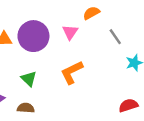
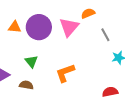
pink triangle: (70, 32) -> (69, 27), size x1.5
orange L-shape: (72, 72) -> (65, 73), moved

